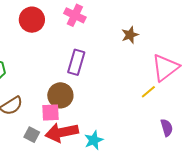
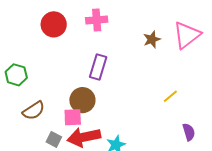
pink cross: (75, 15) -> (97, 20), turned -30
pink triangle: (165, 68) -> (187, 35), moved

